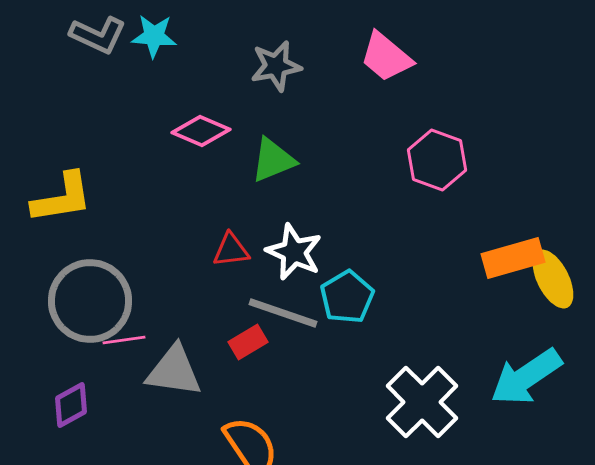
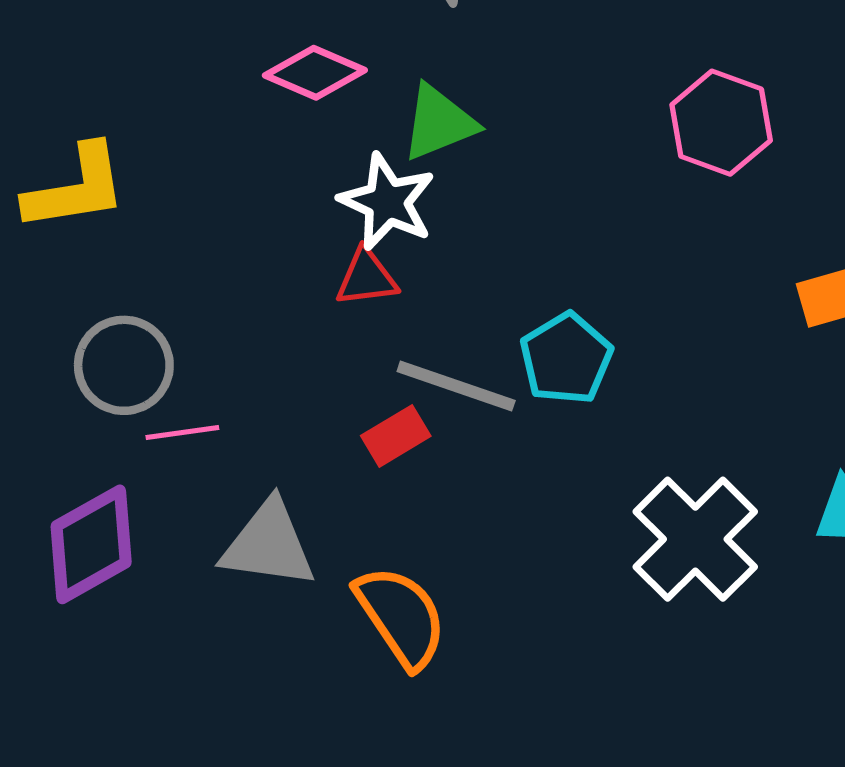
white star: (294, 252) -> (387, 202), moved
gray circle: (90, 301) -> (124, 365), size x0.7
gray triangle: (174, 371) -> (268, 544), moved
purple diamond: (71, 405) -> (91, 544), size x1.5

